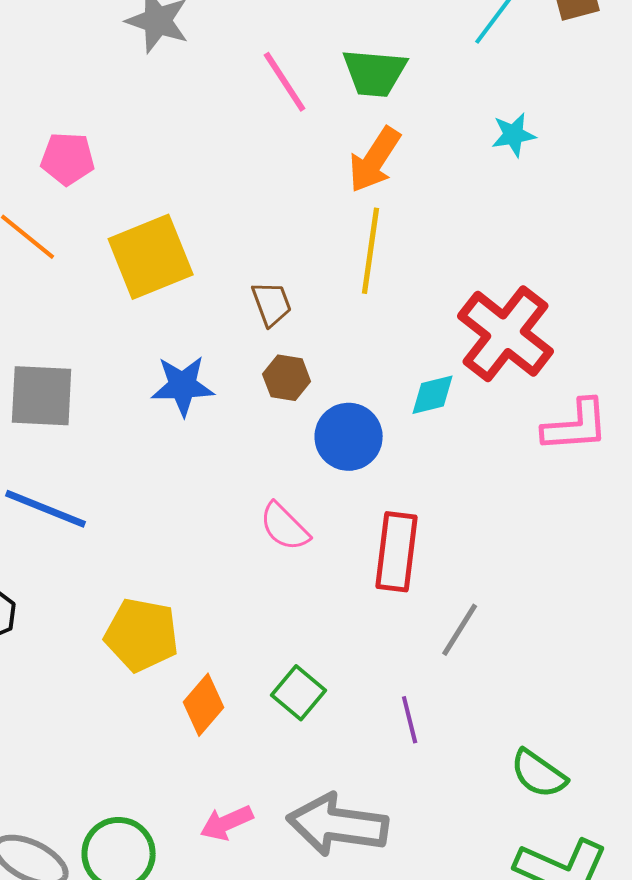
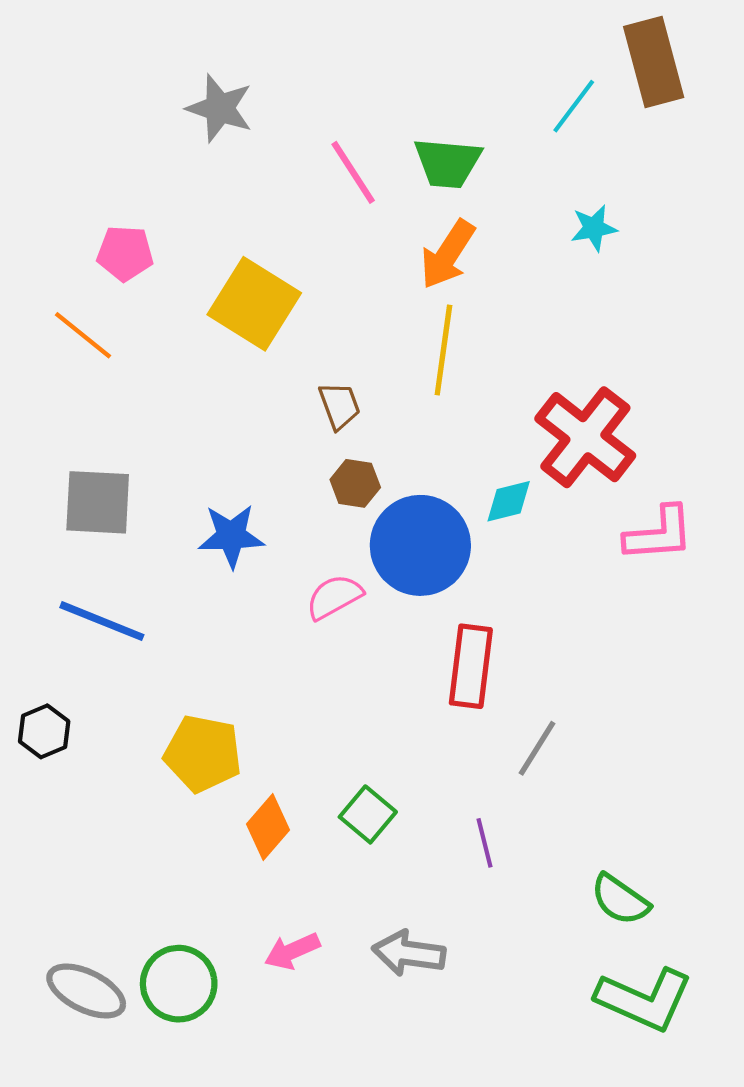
yellow square: (151, 257) -> (254, 304), moved, turned -36
blue star: (183, 386) -> (231, 536), moved
blue circle: (349, 437) -> (420, 545), size x1.4
pink semicircle: (285, 527) -> (334, 597), moved, turned 106
gray arrow: (338, 825) -> (409, 953), size x0.7

